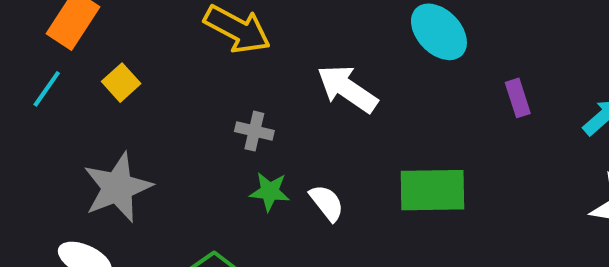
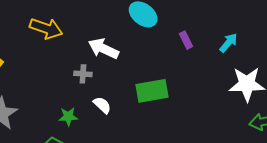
gray cross: (254, 131) -> (83, 74), moved
green star: (270, 192) -> (68, 117), moved

